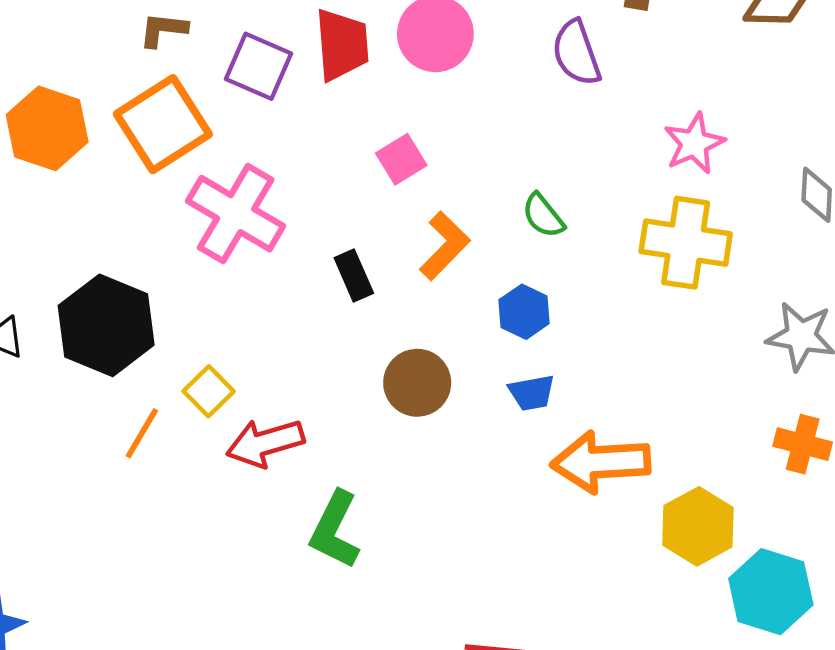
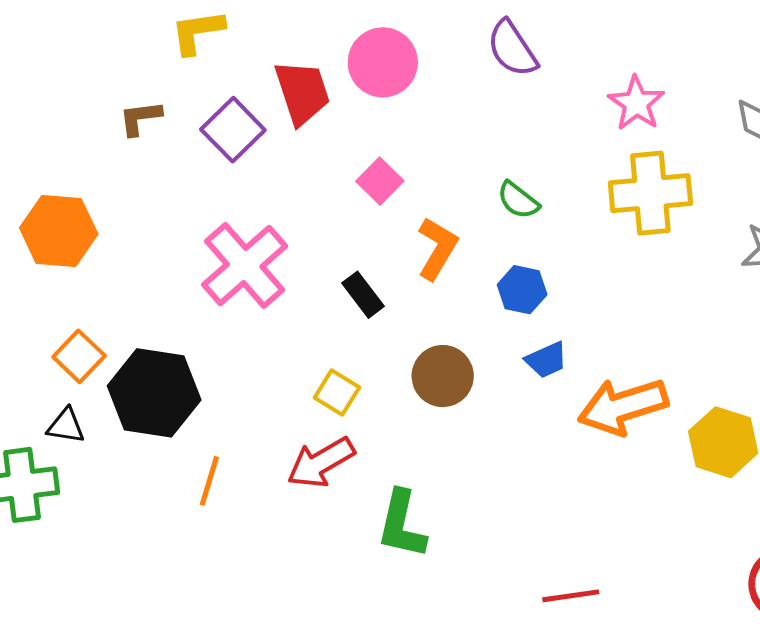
purple square: (259, 66) -> (233, 130), turned 36
orange square: (163, 124) -> (79, 356), moved, size x0.6
pink cross: (236, 214) -> (245, 265), turned 32
yellow square: (209, 391) -> (337, 392), moved

